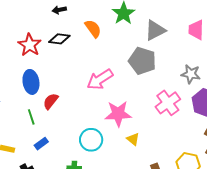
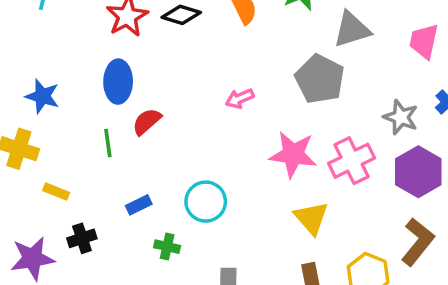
pink arrow: (100, 79) -> (240, 98), size x0.6
pink star: (118, 114) -> (293, 154), moved
yellow triangle: (133, 139) -> (311, 218), moved, size x1.5
blue rectangle: (41, 144) -> (139, 205), moved

